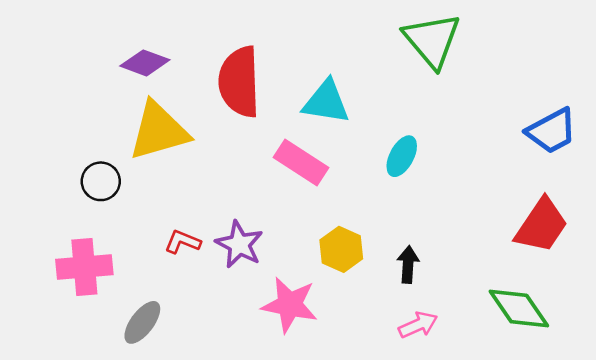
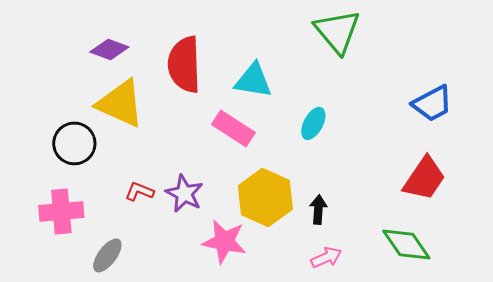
yellow triangle: (159, 131) -> (120, 103), turned 40
black circle: (101, 181) -> (74, 143), size x1.4
yellow hexagon: (341, 249) -> (265, 197), size x1.6

